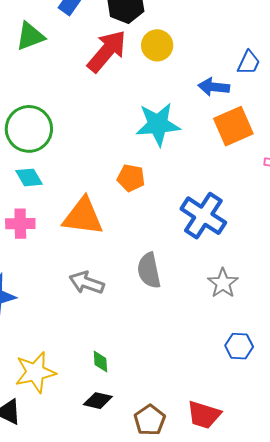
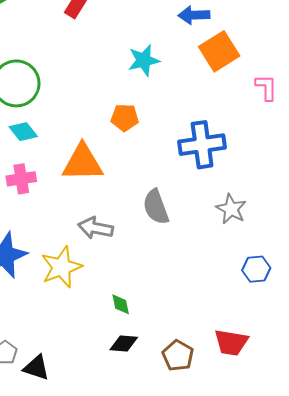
cyan star: (158, 124) -> (144, 60), size x0.7
blue cross: (203, 216) -> (202, 145), turned -33
yellow star: (35, 372) -> (61, 267), moved

